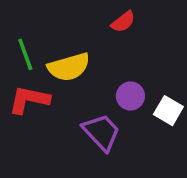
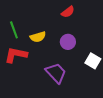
yellow semicircle: (69, 67) -> (38, 37), size x0.7
purple circle: (130, 96) -> (68, 42), moved

